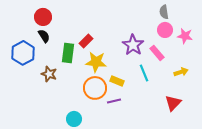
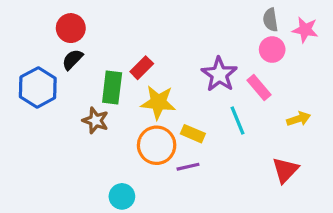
black semicircle: (44, 36) -> (72, 59), turned -104
pink star: (185, 36) -> (305, 30), moved
brown star: (49, 74) -> (96, 120), moved

